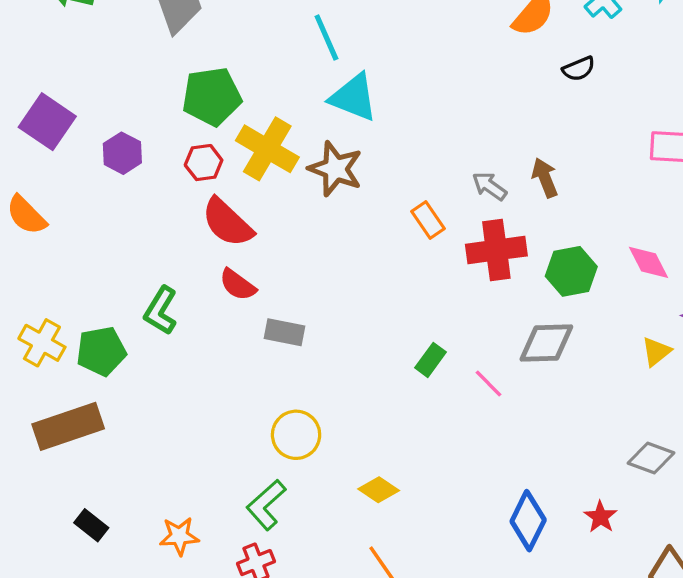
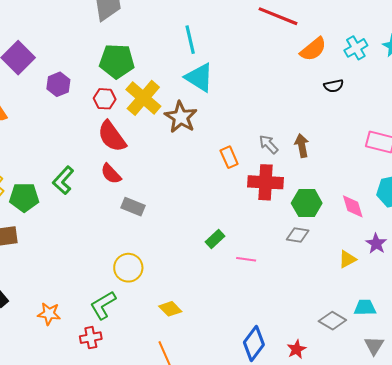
gray diamond: (546, 343) -> (298, 235), moved, size x0.7
pink line: (489, 384) -> (246, 259), turned -48

